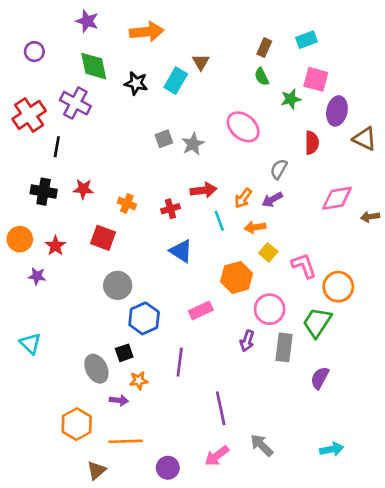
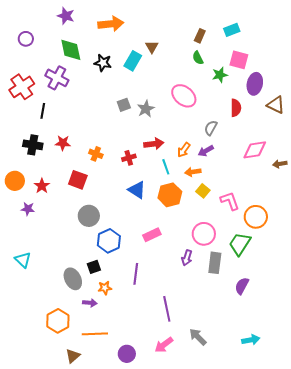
orange hexagon: (237, 277) -> (170, 195), moved

